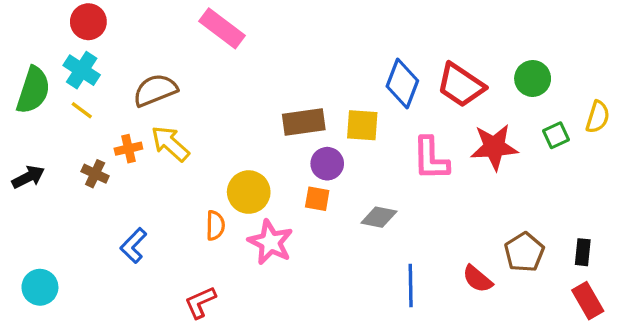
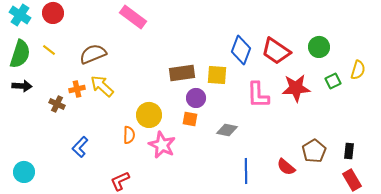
cyan cross: (82, 70) -> (20, 15), moved
yellow line: (82, 110) -> (49, 50), moved
black arrow: (28, 177) -> (22, 86), moved, turned 30

